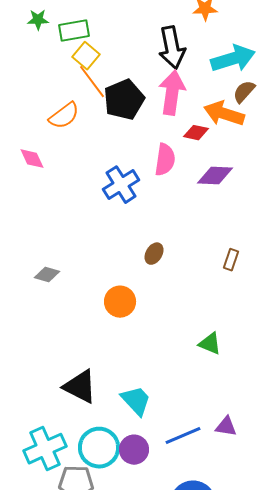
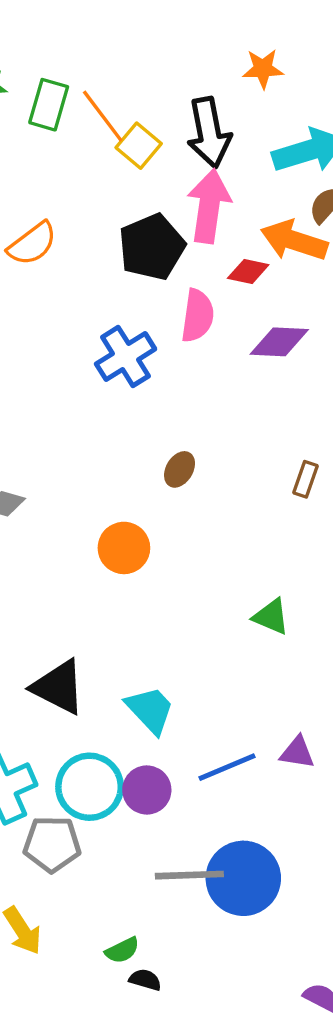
green rectangle: (74, 31) -> (49, 105), turned -64
yellow square: (86, 56) -> (139, 146), moved
orange line: (92, 82) -> (103, 116), moved
black pentagon: (124, 100) -> (152, 247), moved

